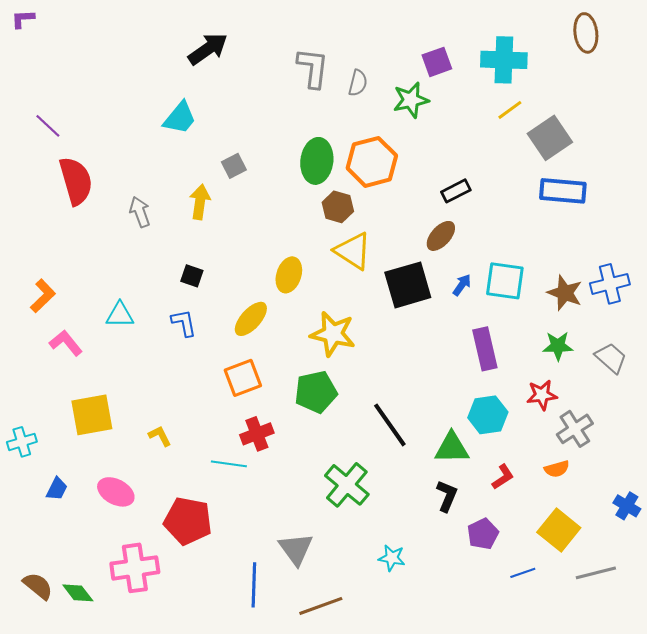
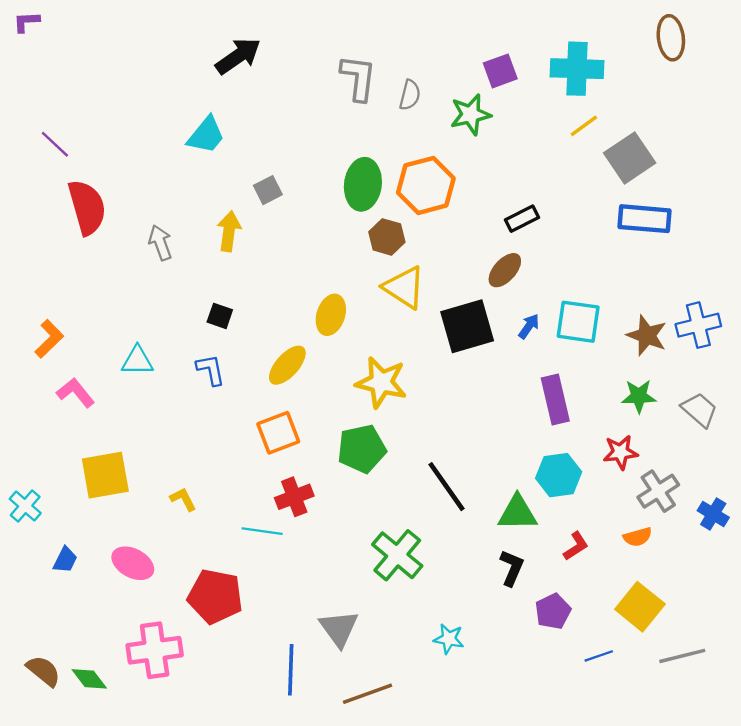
cyan cross: (22, 442) -> (25, 506), turned -32
blue cross: (627, 506) -> (713, 514), moved

